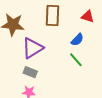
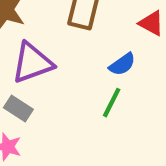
green line: (76, 60) -> (112, 103), turned 56

